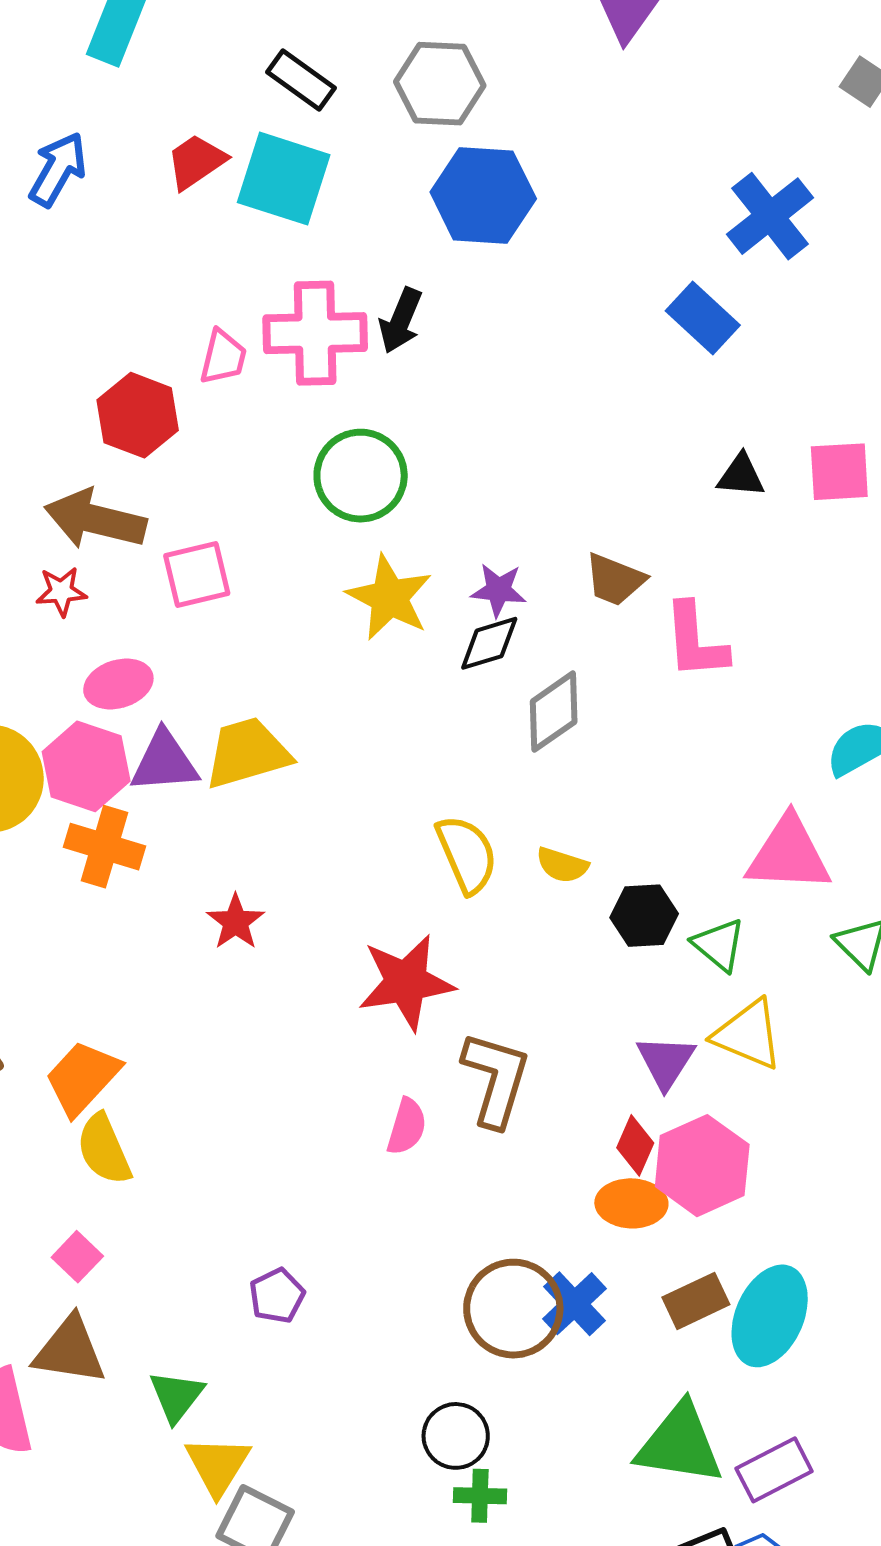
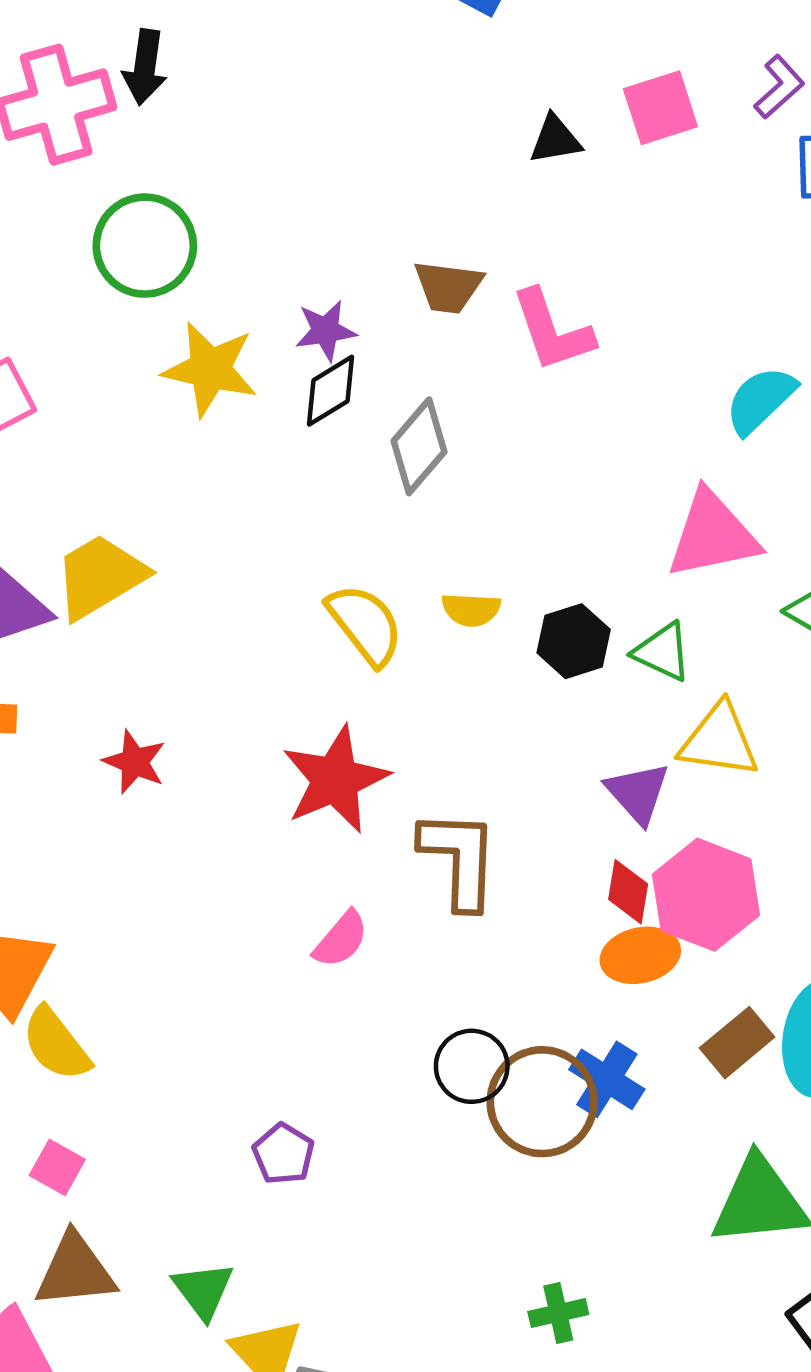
pink semicircle: (407, 1127) -> (341, 939), moved, turned 38
black circle: (456, 1436) -> (472, 1066), moved

